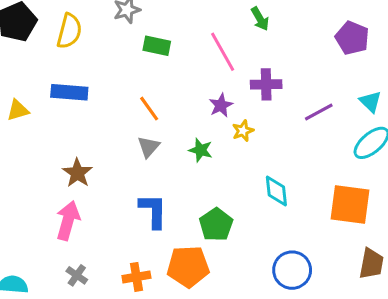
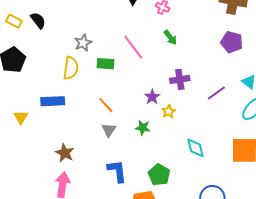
yellow semicircle: (69, 31) -> (71, 68), moved
pink line: (223, 52) -> (133, 47), moved
yellow triangle: (18, 110) -> (21, 117), turned -35

